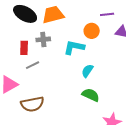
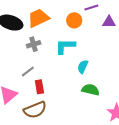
orange circle: (92, 31) -> (74, 20), moved
red rectangle: (24, 48) -> (39, 87), moved

